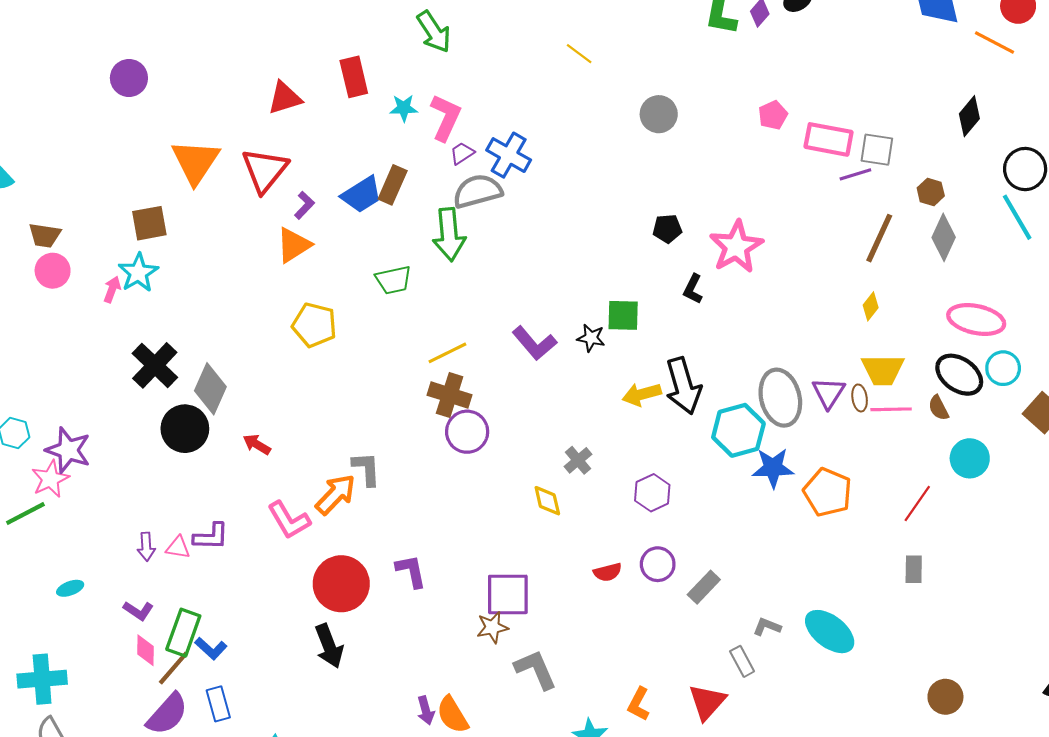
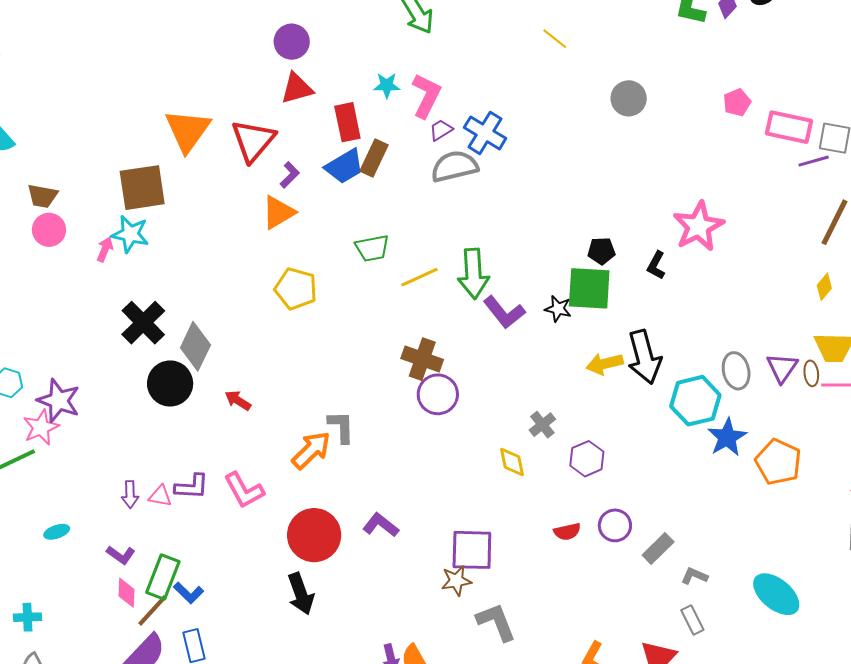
red rectangle: (354, 77) -> (347, 122), moved
purple circle: (129, 78) -> (292, 42), moved
red triangle: (285, 98) -> (297, 88), moved
brown square: (149, 223) -> (142, 188), size x1.4
black pentagon: (667, 229) -> (601, 251), moved
green arrow: (449, 235) -> (473, 274), moved
cyan star: (138, 273) -> (130, 234), turned -30
green square: (623, 315) -> (589, 288), size x1.4
yellow line: (447, 353) -> (419, 277), moved
gray ellipse: (780, 398) -> (736, 371), size x0.7
blue star: (773, 468) -> (727, 437), turned -30
purple hexagon: (652, 493) -> (587, 459), moved
pink L-shape: (289, 520) -> (244, 490), moved
purple L-shape: (411, 571) -> (381, 525), turned -42
gray L-shape: (767, 627) -> (694, 576), moved
cyan cross: (42, 679) -> (28, 617), size x0.6

